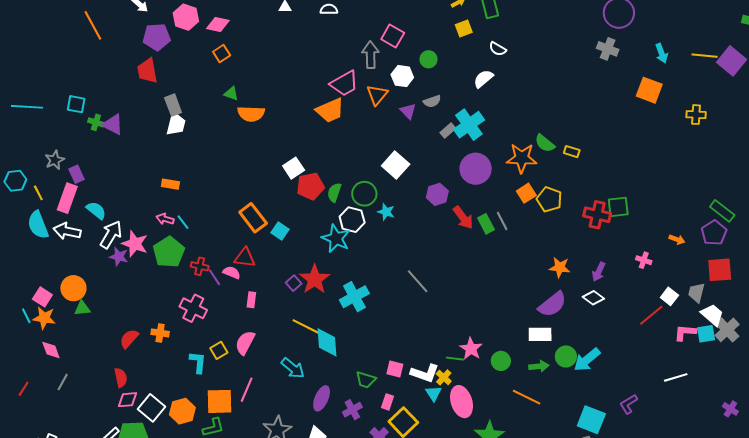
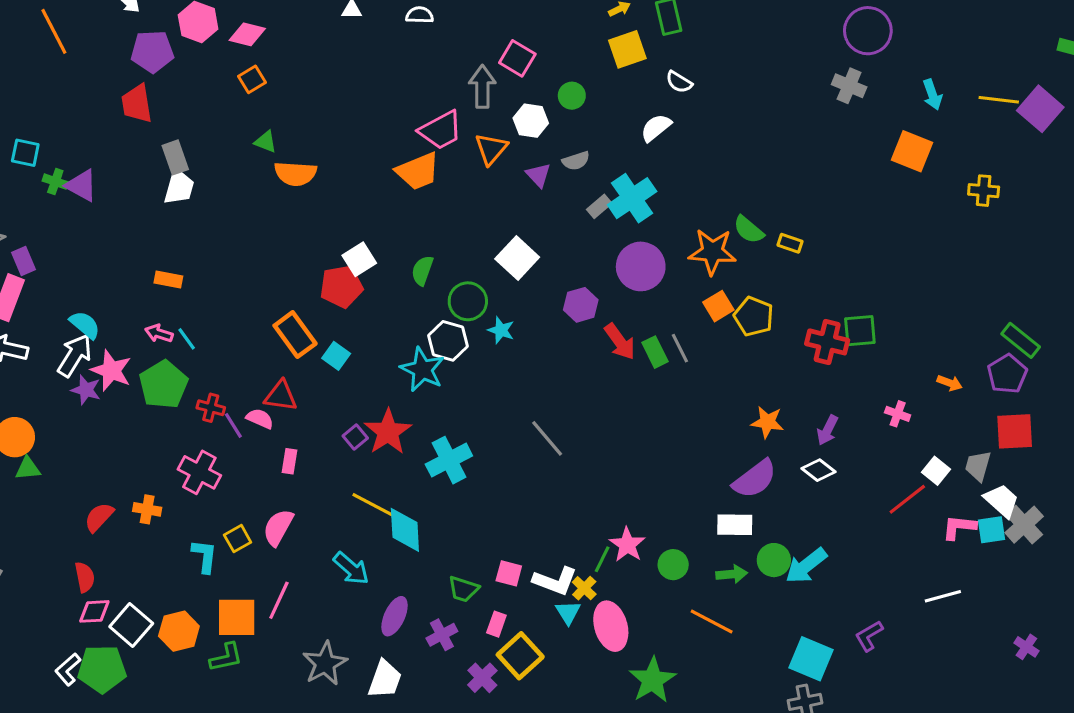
yellow square: (464, 29) -> (627, 49), size x1.4
red pentagon: (310, 186) -> (341, 286), moved
green semicircle: (334, 192) -> (422, 270), moved
cyan semicircle: (96, 210) -> (85, 325), moved
green line: (455, 359) -> (602, 559), turned -72

